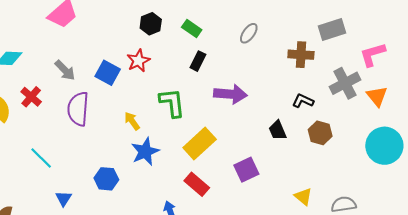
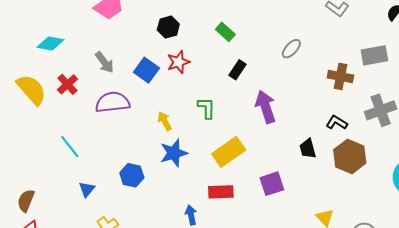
black hexagon: (151, 24) -> (168, 27), moved
green rectangle: (192, 29) -> (225, 32), moved
purple arrow: (230, 94) -> (266, 107), turned -120
green L-shape: (172, 103) -> (207, 108), size x0.7
purple semicircle: (78, 109) -> (113, 102), turned 72
brown hexagon: (320, 133) -> (350, 156), size x1.4
red rectangle: (197, 184) -> (221, 192), turned -50

